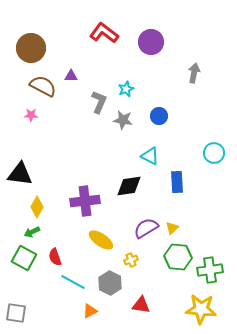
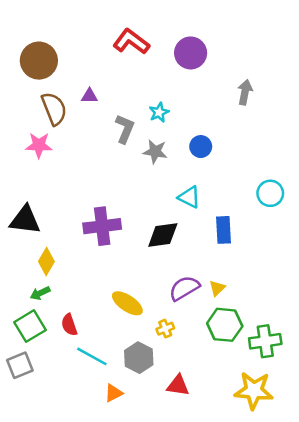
brown semicircle: (43, 86) -> (54, 109), turned 40
pink star: (31, 115) -> (39, 145), size x1.5
purple cross: (85, 201) -> (102, 226), moved
green square: (24, 258) -> (30, 326), turned 30
gray square: (16, 313) -> (20, 365), moved, turned -30

